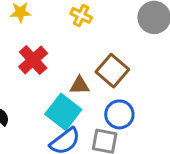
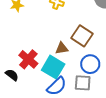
red cross: (33, 60) -> (28, 59), moved

